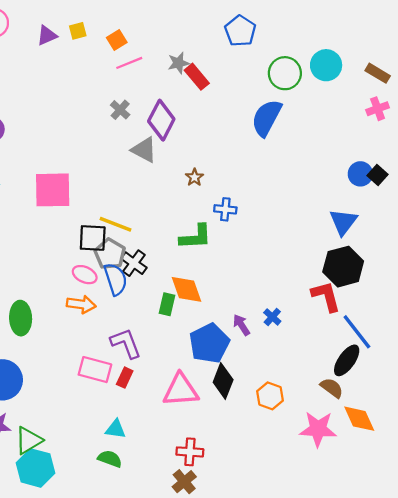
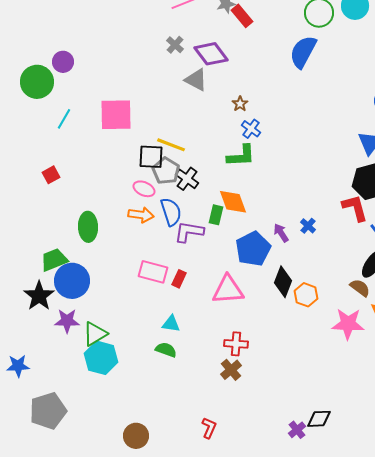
purple diamond: (161, 120) -> (211, 54), turned -64
blue cross: (225, 209) -> (251, 129), moved, turned 30
blue semicircle: (116, 279) -> (171, 212), moved
purple L-shape: (126, 343) -> (189, 232), moved, turned -60
black diamond: (223, 381) -> (283, 282), moved

